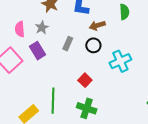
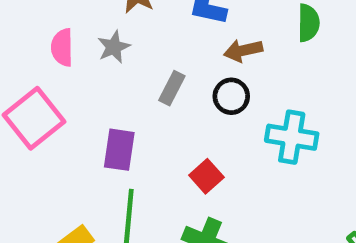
purple rectangle: (38, 51) -> (119, 150), moved, turned 36
cyan cross: (120, 61) -> (292, 137), turned 30

